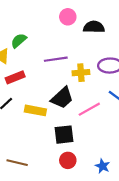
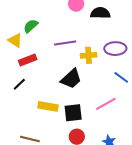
pink line: (89, 109) -> (106, 104), moved
yellow rectangle: (35, 110) -> (48, 106), moved

